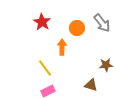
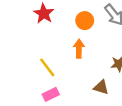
orange arrow: (62, 47) -> (79, 49), moved

